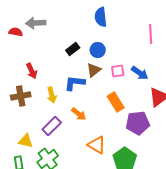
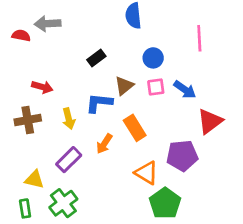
blue circle: (98, 50) -> (153, 58), moved
red arrow: (32, 71) -> (42, 87), turned -49
orange rectangle: (116, 102) -> (135, 128), moved
orange arrow: (79, 114) -> (104, 144), turned 84
orange triangle: (97, 145) -> (147, 173), moved

